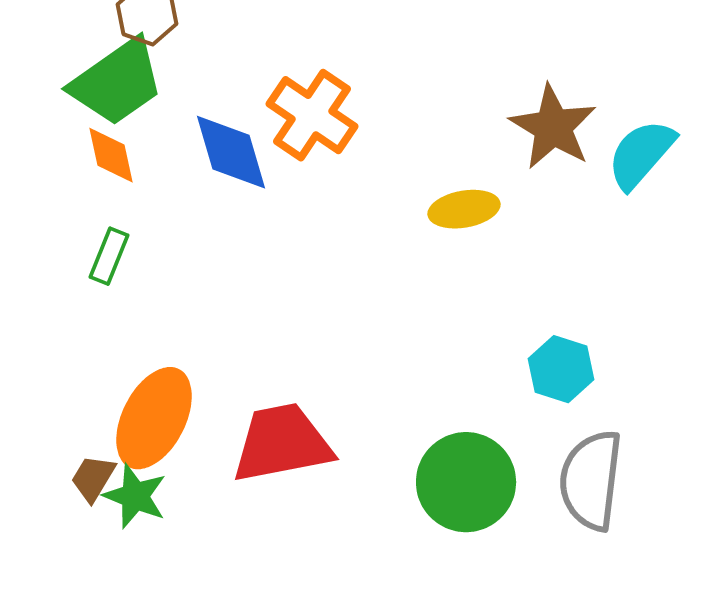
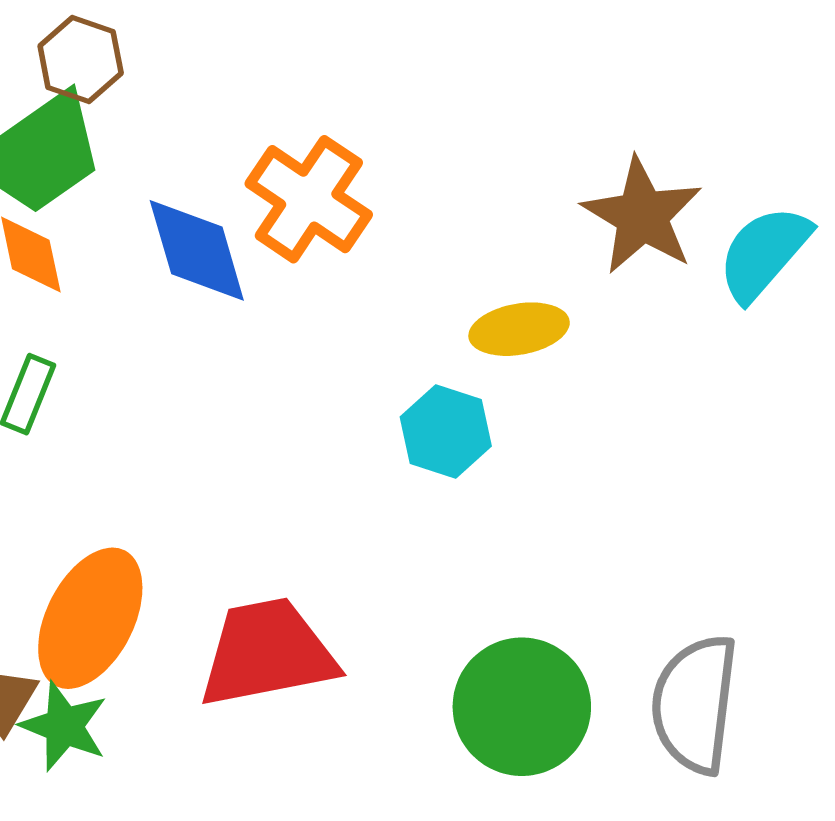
cyan hexagon: (561, 369) -> (446, 432), moved

